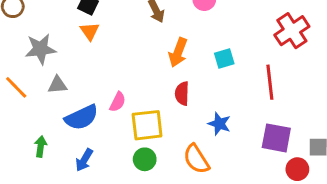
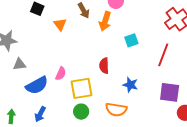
orange triangle: (90, 31) -> (60, 24), moved
orange arrow: (178, 52) -> (105, 21), moved
red line: (270, 82) -> (163, 55), turned 30
green arrow: (41, 146) -> (11, 116), moved
orange semicircle: (196, 159) -> (116, 110), turned -45

